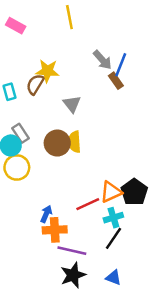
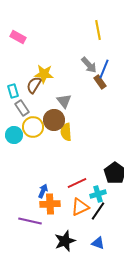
yellow line: (69, 17) -> (98, 30), moved
gray rectangle: (21, 133) -> (22, 108), moved
brown circle: (57, 143) -> (54, 120), moved
yellow circle: (17, 167) -> (33, 127), moved
orange triangle: (111, 192) -> (80, 207), moved
purple line: (72, 251) -> (30, 221), moved

